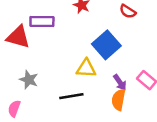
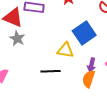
gray star: (29, 80) -> (17, 38), moved
purple arrow: (120, 82) -> (91, 65), turned 40

